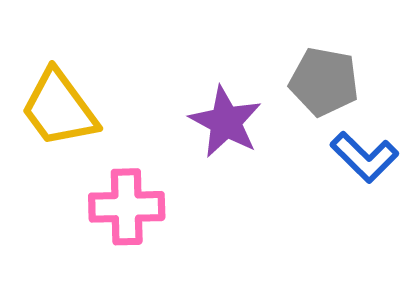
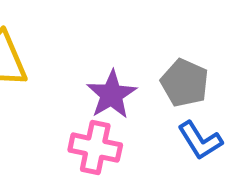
pink cross: (127, 207) -> (95, 148), moved

